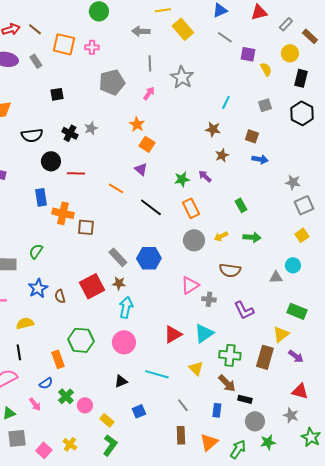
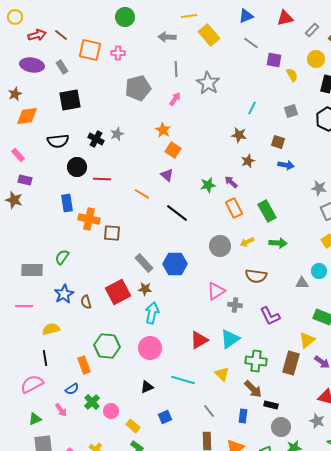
black square: (57, 94) -> (70, 100), moved, size x1.6
green rectangle: (241, 205) -> (267, 211), size x1.5
orange rectangle: (191, 208) -> (234, 208), moved

